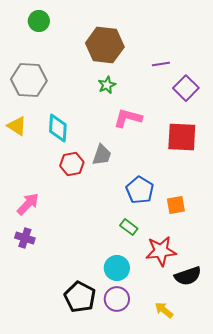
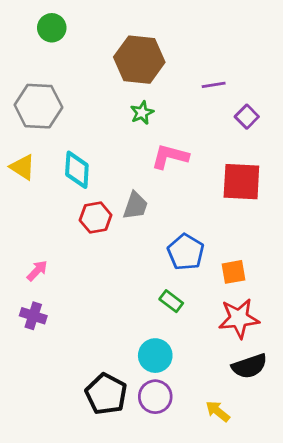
purple square: (186, 88) -> (247, 117), size x0.7
pink arrow: (28, 204) -> (37, 271), size x0.7
red star: (161, 251) -> (239, 318), moved

